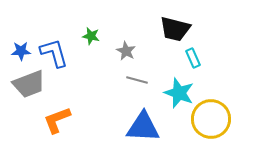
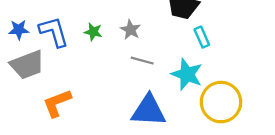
green star: (91, 36) -> (93, 32), moved

